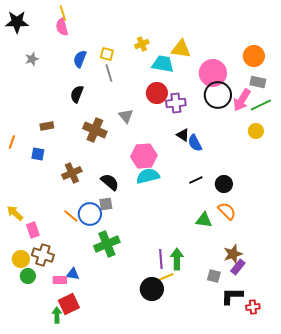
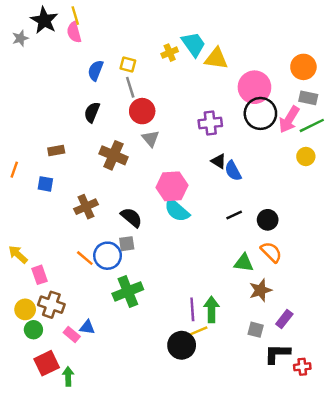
black star: (17, 22) -> (44, 20), moved, turned 30
gray star: (32, 59) -> (20, 38), moved
cyan trapezoid: (163, 64) -> (194, 44), moved, turned 45
red circle: (157, 93) -> (142, 111), moved
cyan semicircle: (148, 176) -> (177, 210), turned -125
brown star: (233, 254) -> (260, 290), moved
pink rectangle: (60, 280) -> (72, 335), turned 40
red square: (69, 304) -> (47, 363), moved

